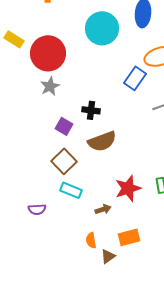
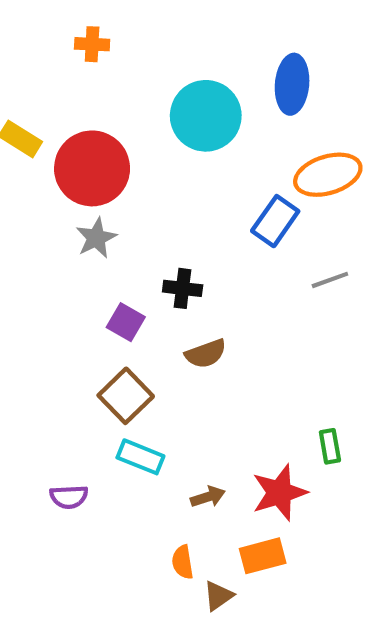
brown semicircle: (102, 141) -> (206, 354), size x0.7
red star: (128, 188) -> (279, 493), moved

